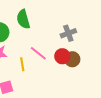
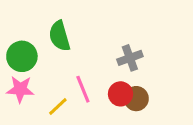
pink line: (38, 53) -> (83, 89), turned 30
yellow line: (22, 64) -> (58, 106), turned 56

